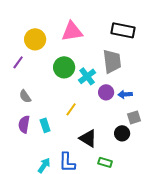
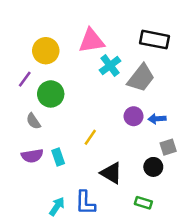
gray trapezoid: (112, 61) -> (141, 78), turned 45
green circle: (64, 67) -> (51, 94), moved
cyan cross: (87, 76) -> (110, 66), moved
purple semicircle: (24, 124) -> (32, 156), turned -108
green rectangle: (105, 162) -> (143, 203), moved

